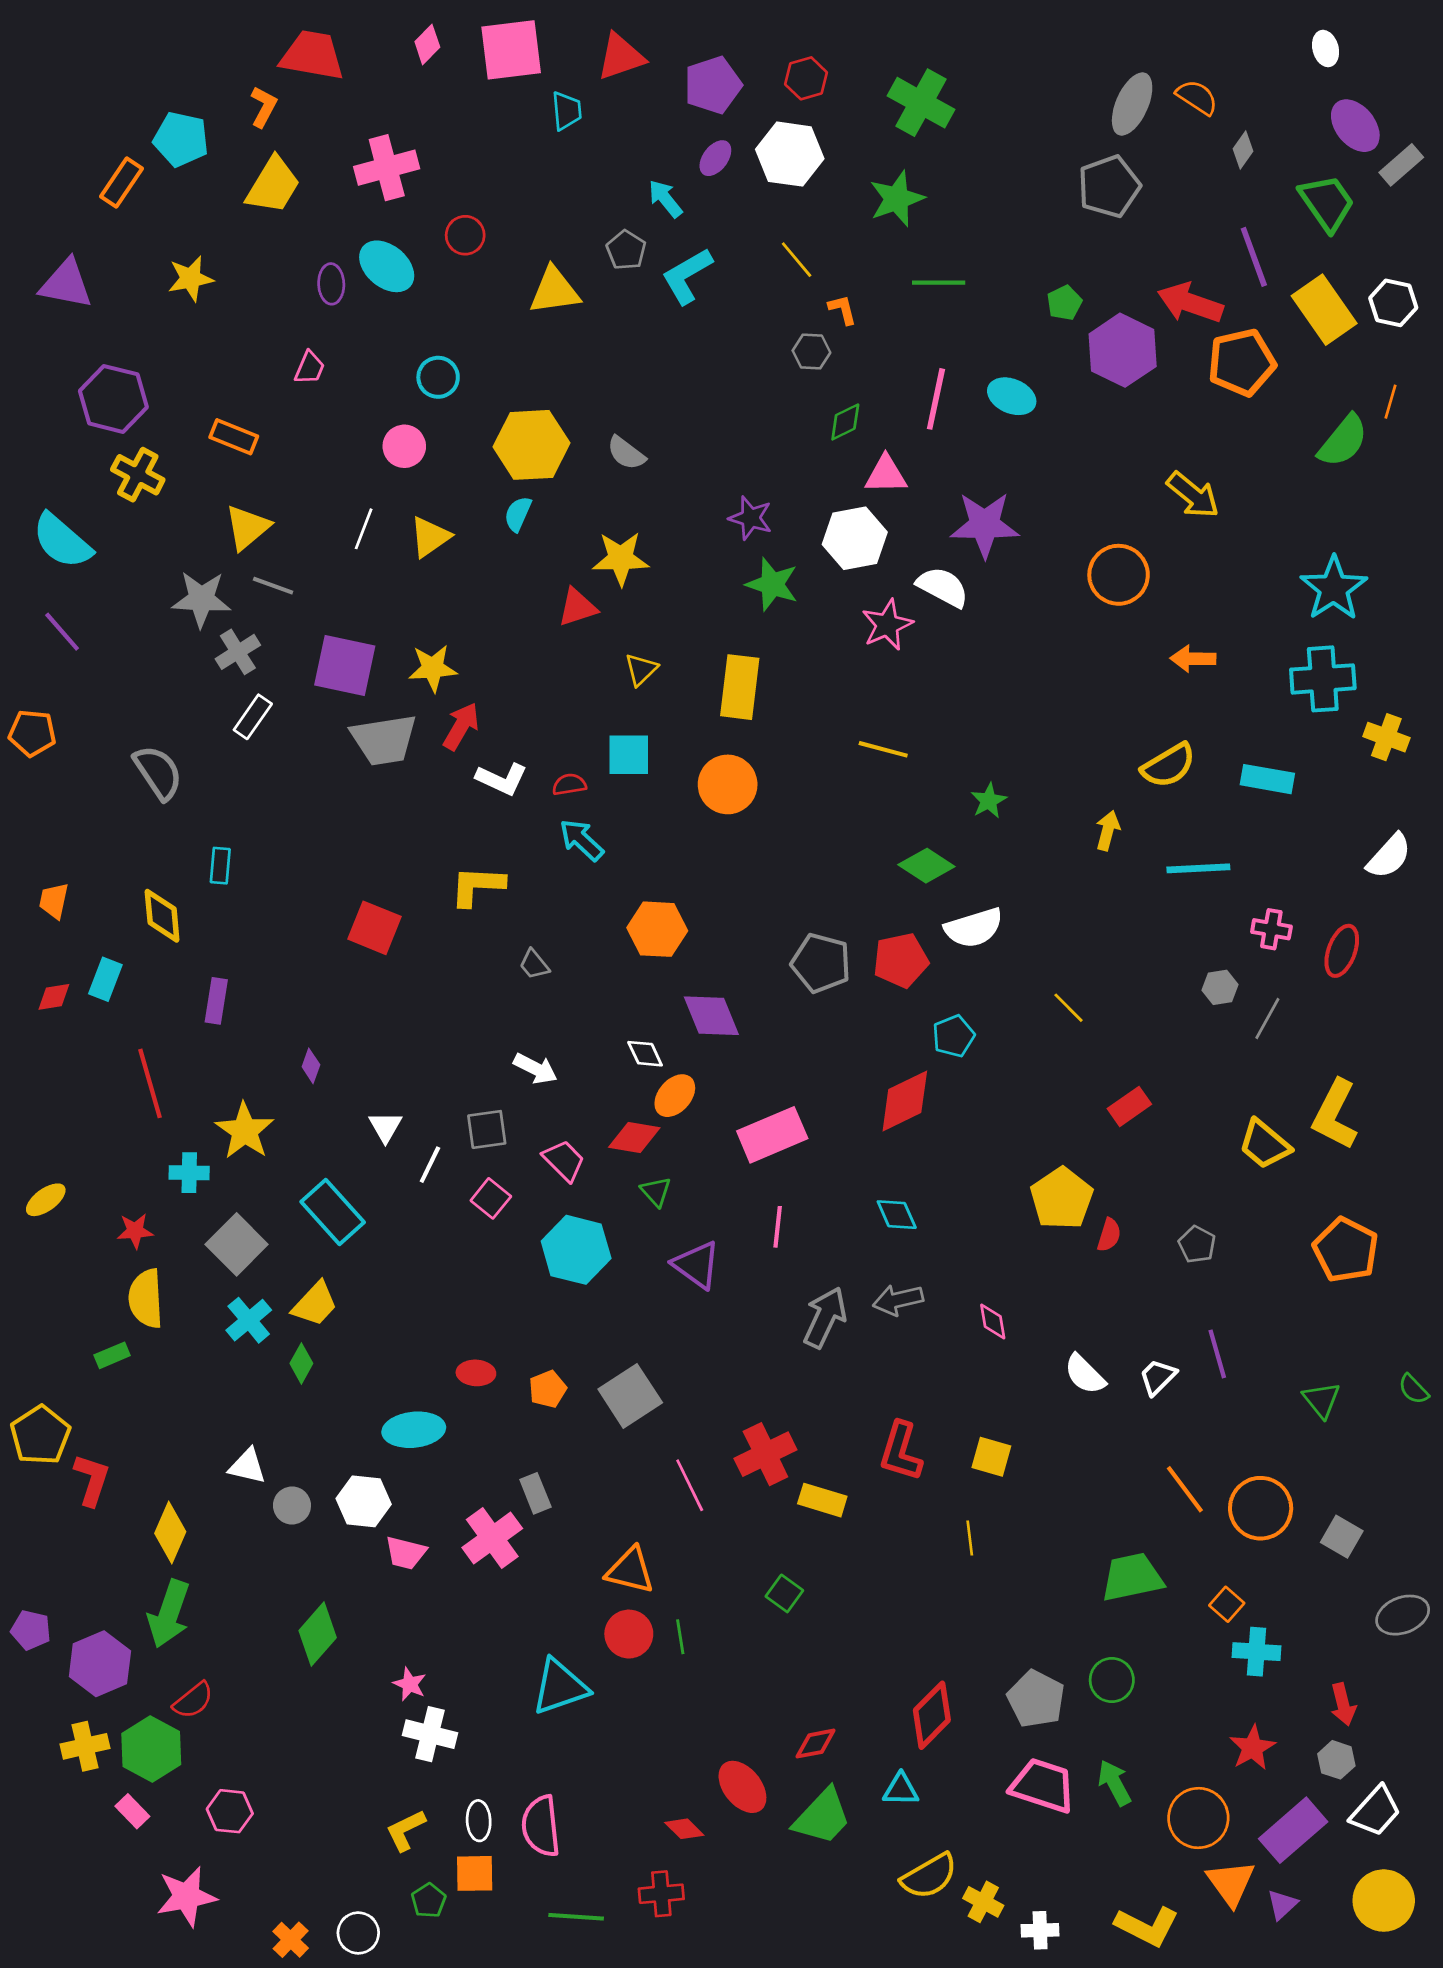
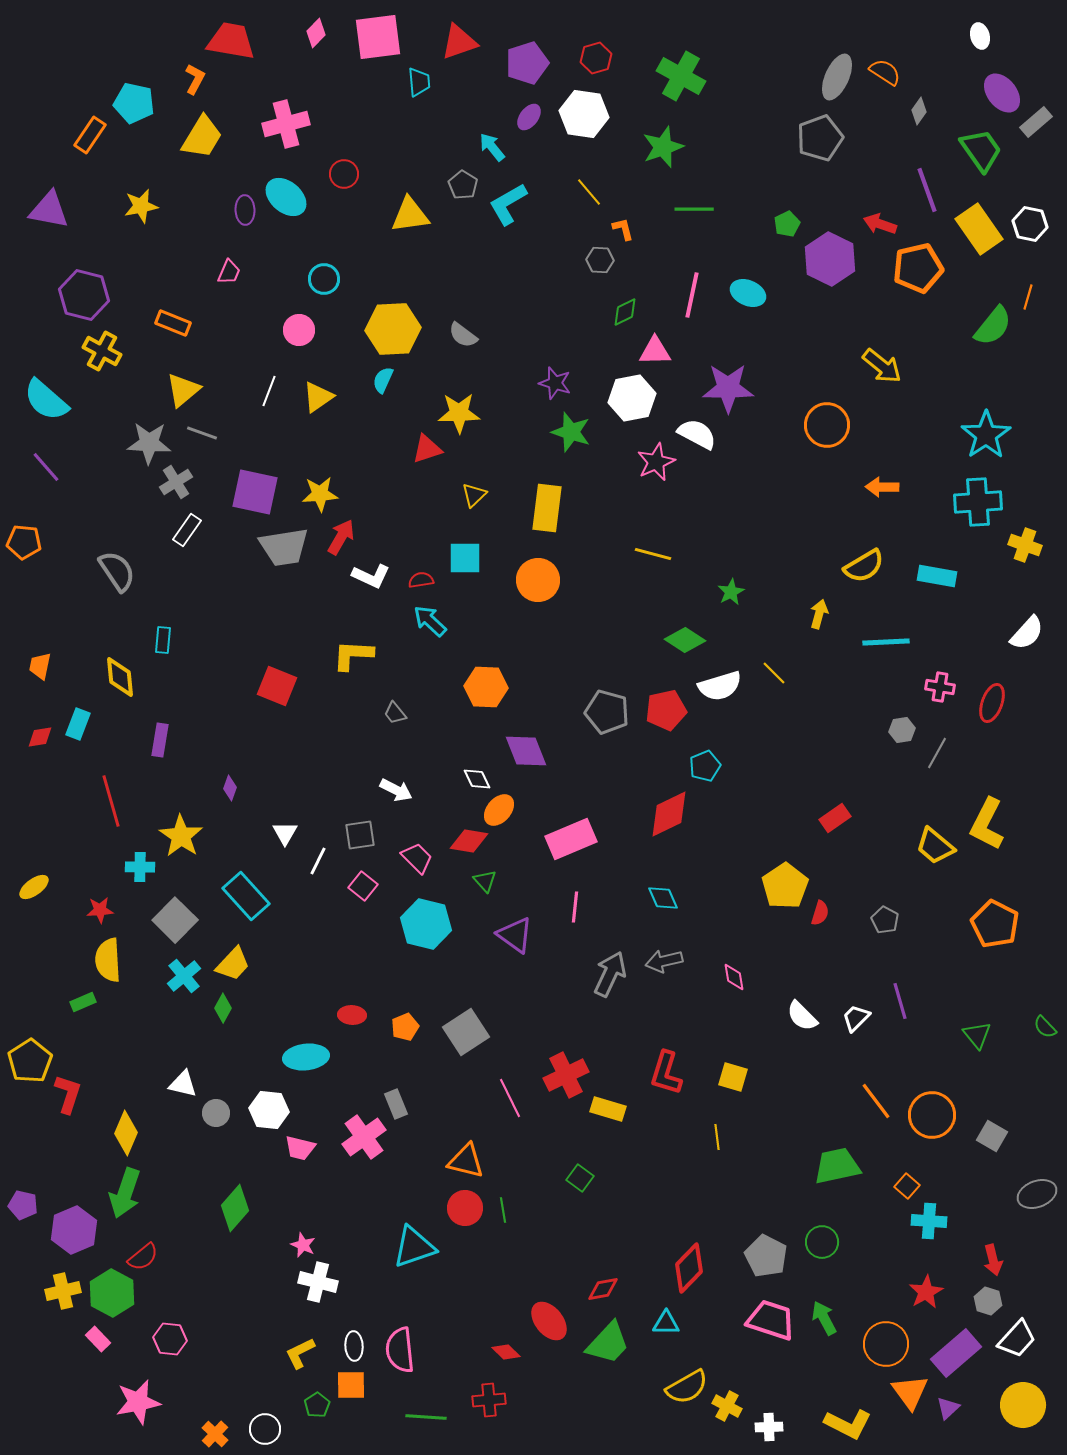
red arrow: (1190, 303) -> (880, 224), size x0.7
yellow line: (1068, 1008) -> (774, 673), moved

